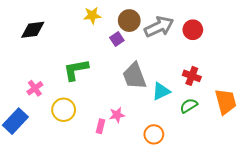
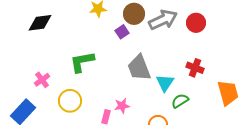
cyan triangle: (161, 91) -> (165, 83), turned -30
green semicircle: (189, 106) -> (180, 101), moved

